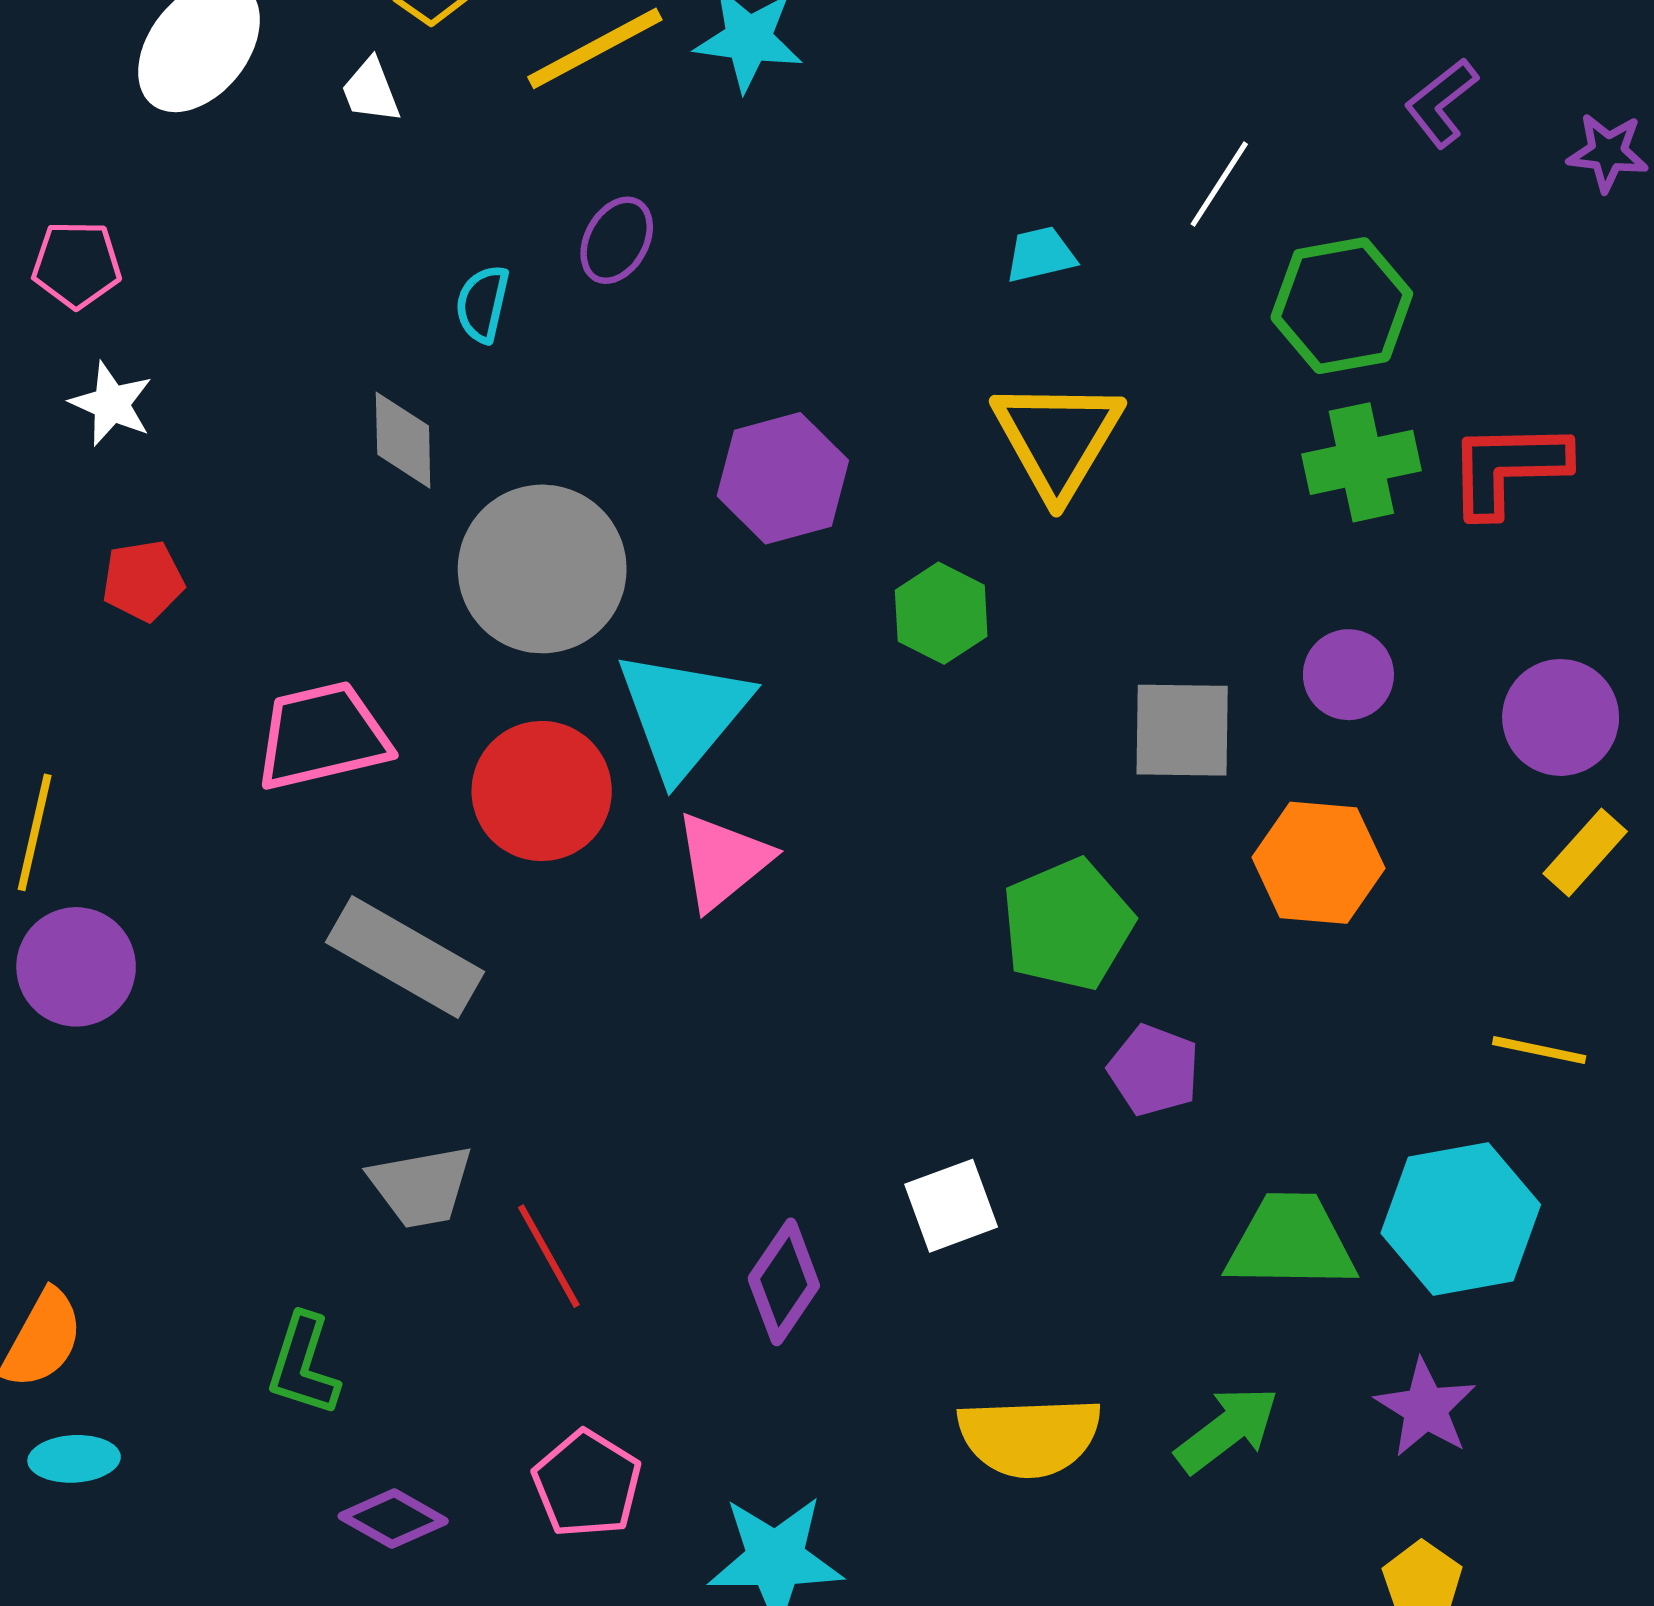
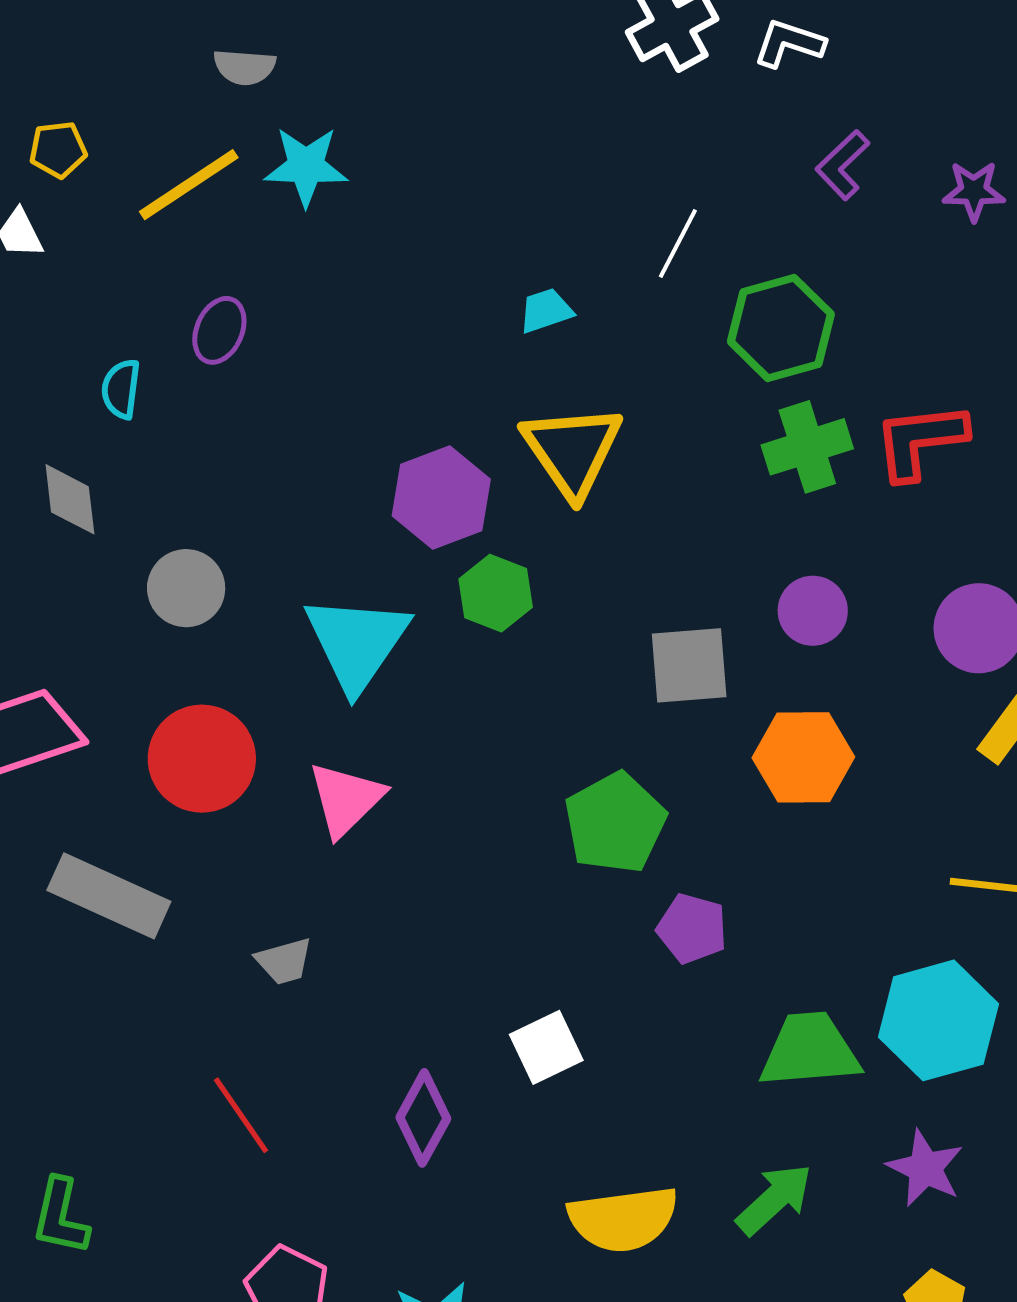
purple hexagon: (783, 478) -> (441, 497), moved
gray circle: (542, 569) -> (186, 588), size x0.6
cyan triangle: (683, 714) -> (357, 642), moved
gray trapezoid: (421, 1186) -> (284, 961), moved, size x0.7

